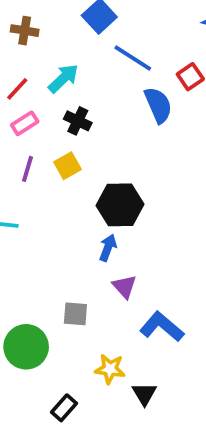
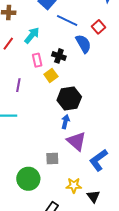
black cross: (78, 121) -> (59, 56), moved
pink rectangle: (25, 123) -> (37, 60), moved, turned -64
yellow square: (67, 166) -> (51, 75), moved
purple triangle: (124, 287) -> (76, 141), size x1.5
blue L-shape: (162, 327) -> (98, 160), turned -70

